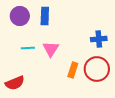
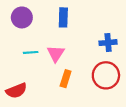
blue rectangle: (45, 16) -> (63, 17), moved
orange rectangle: (73, 70) -> (66, 79), moved

